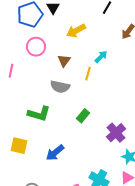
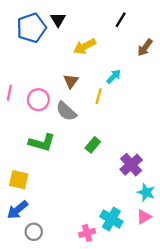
pink circle: (36, 47) -> (38, 100), moved
gray semicircle: (60, 87) -> (66, 111), turned 30
blue arrow: (55, 153) -> (17, 210), moved

